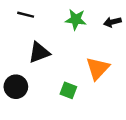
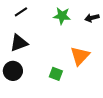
black line: (26, 15) -> (21, 12), turned -48
black triangle: (39, 53) -> (19, 43), moved

